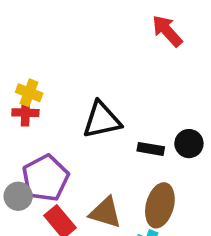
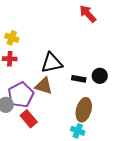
yellow cross: (29, 93) -> (12, 38), moved
brown triangle: (105, 213) -> (44, 86), moved

